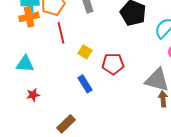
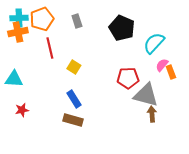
red pentagon: (113, 64) -> (128, 78), moved
brown rectangle: (66, 124) -> (73, 120), moved, turned 60

